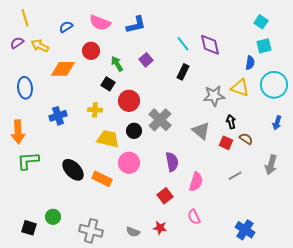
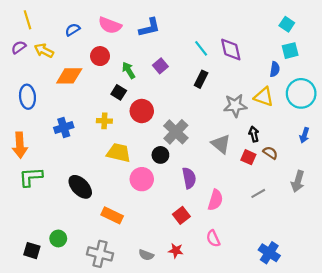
black circle: (134, 131) -> (160, 155), moved
orange rectangle: (102, 179) -> (112, 215), moved

